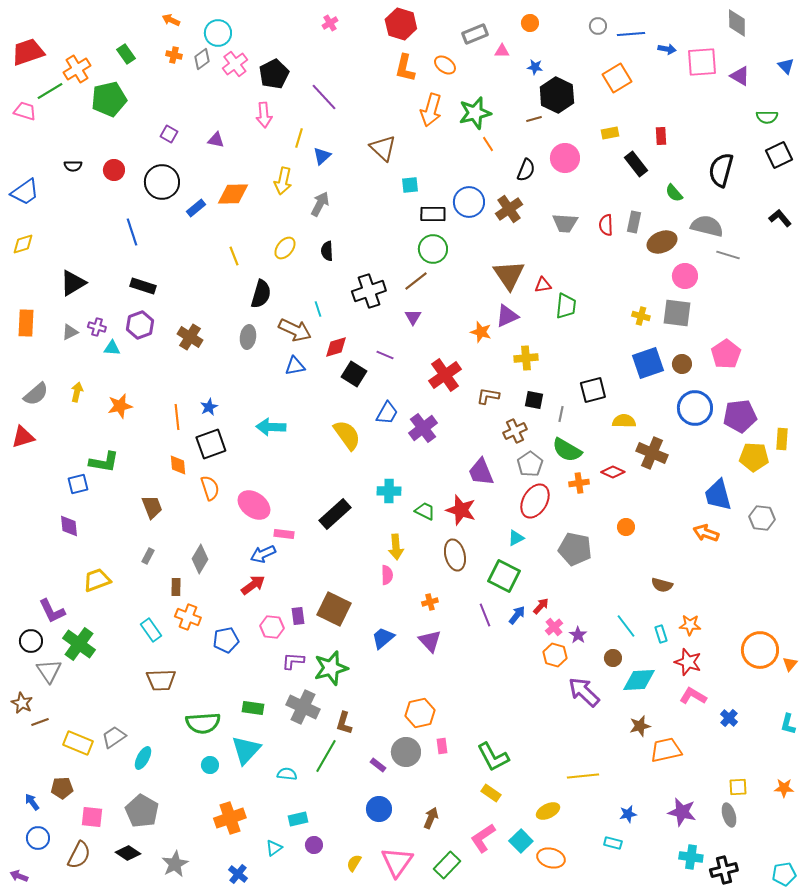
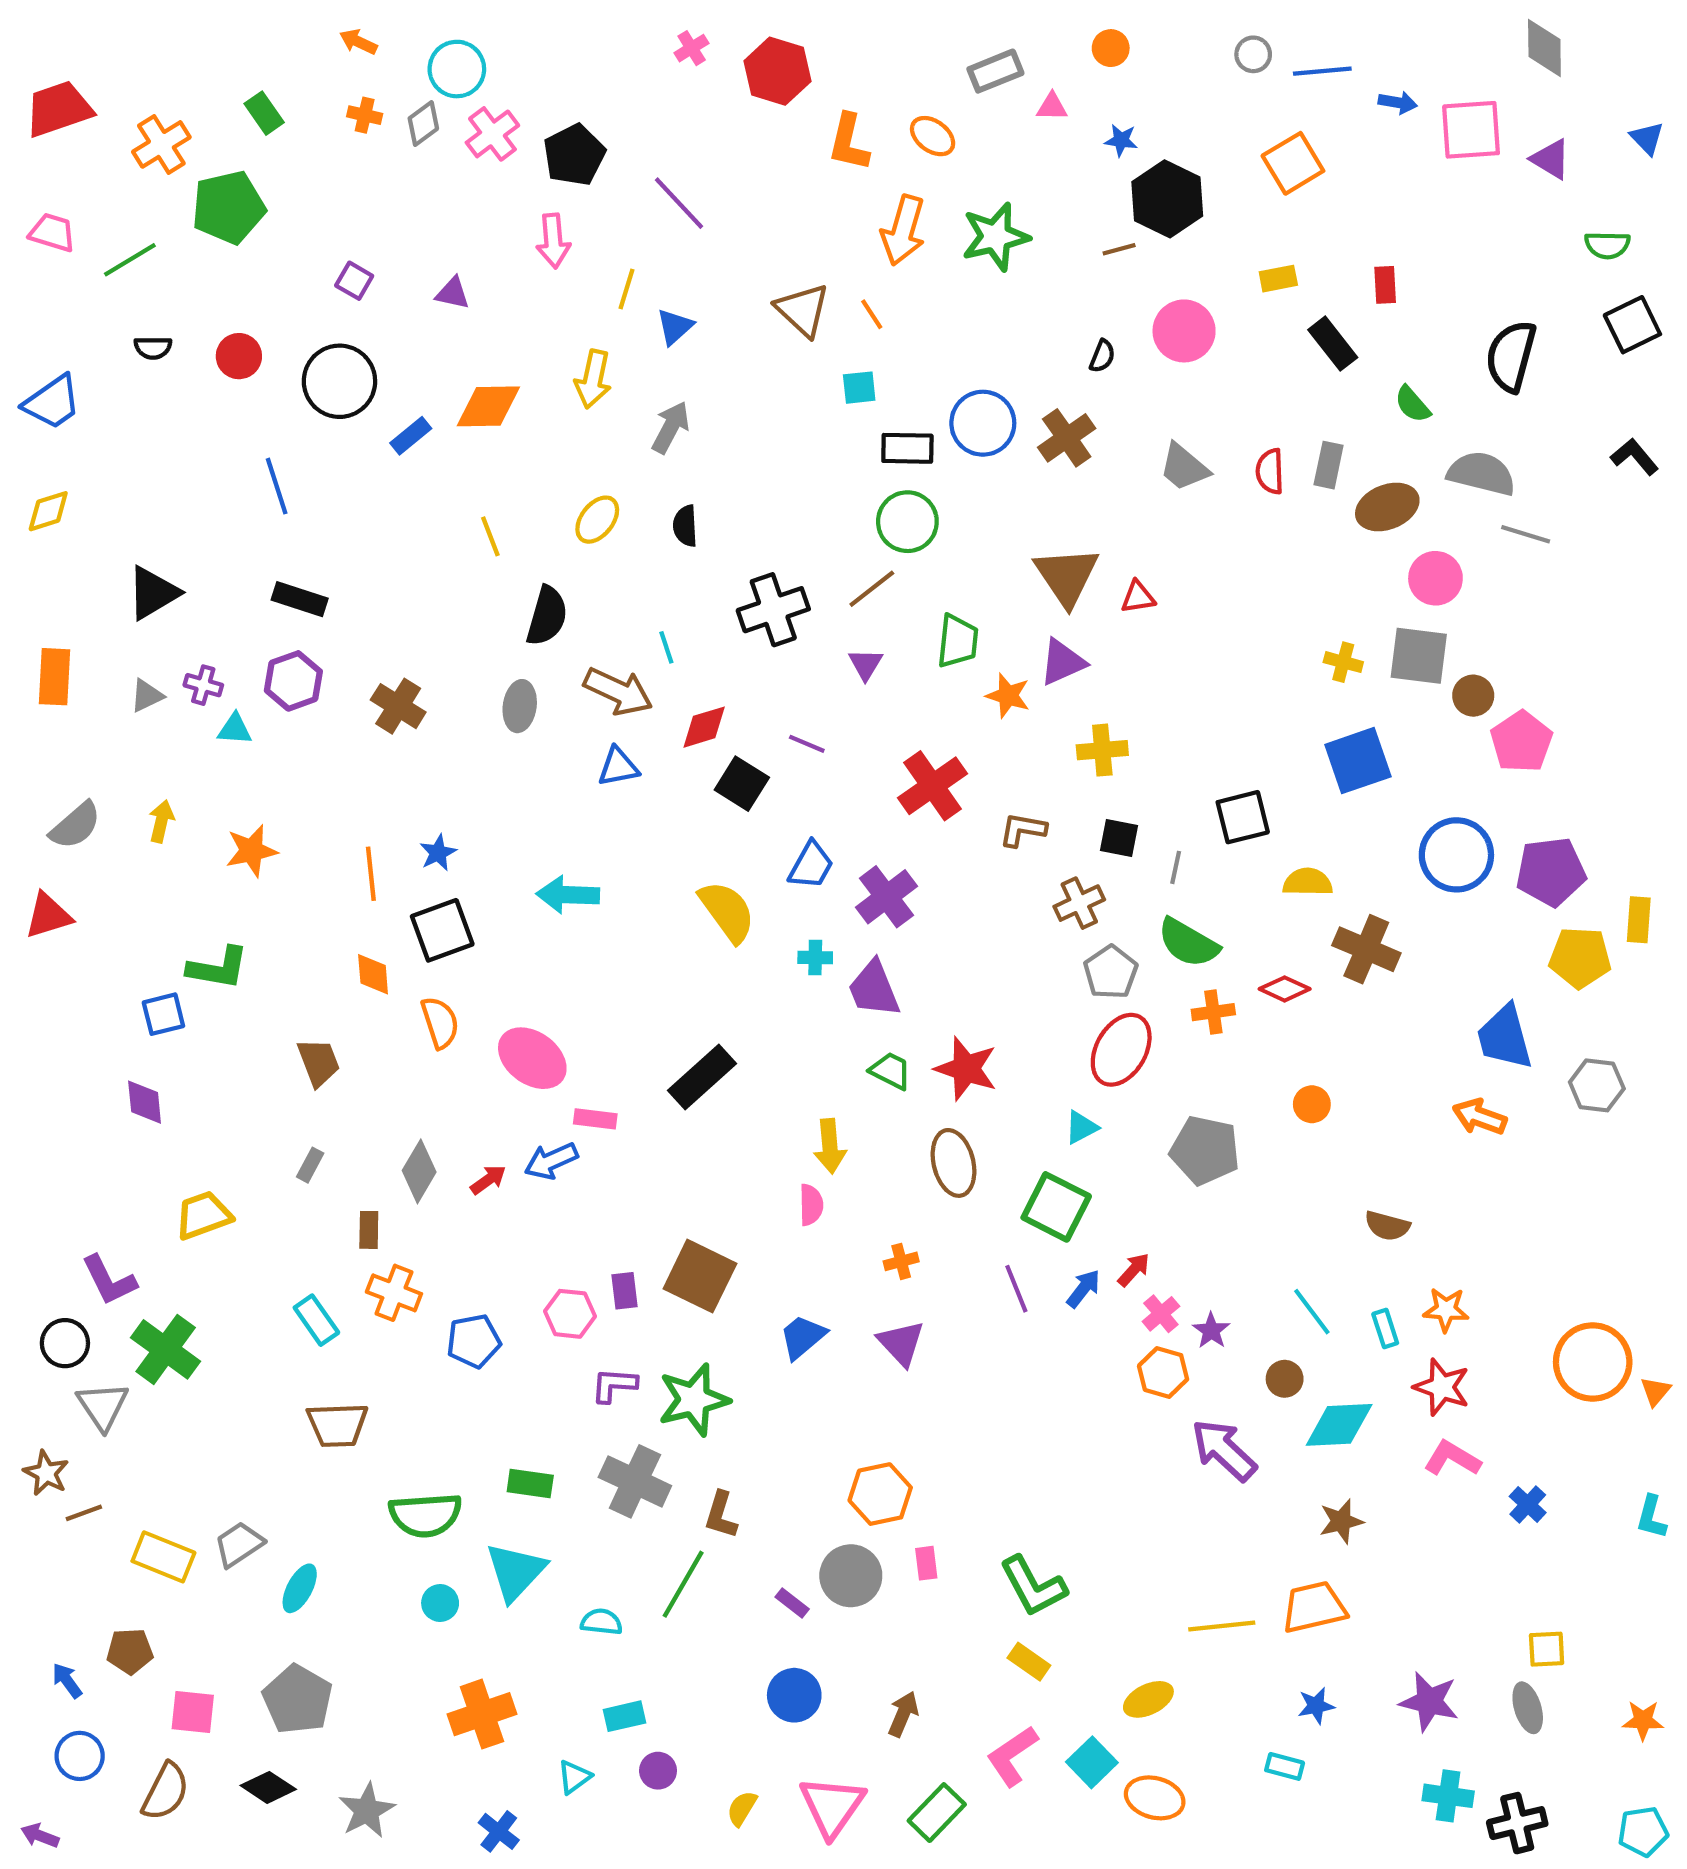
red hexagon: (401, 24) -> (777, 71), moved
green line: (50, 91) -> (130, 260), moved
orange line: (488, 144) -> (872, 314), moved
black semicircle: (526, 170) -> (1102, 356), size x0.7
gray trapezoid: (565, 223) -> (1184, 467), turned 36
green trapezoid: (566, 306) -> (958, 641), moved
brown circle: (682, 364) -> (1473, 696), moved
purple trapezoid: (481, 472) -> (874, 989), moved
cyan cross: (389, 491) -> (815, 958), moved, size x0.7
red arrow: (253, 585) -> (488, 1180), moved, size x0.7
orange trapezoid: (666, 750) -> (1314, 1607), moved
orange star: (784, 788) -> (1643, 1720), moved

